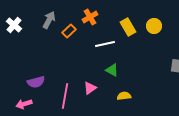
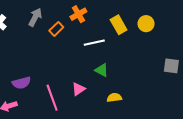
pink line: (65, 96) -> (52, 98), turned -30

